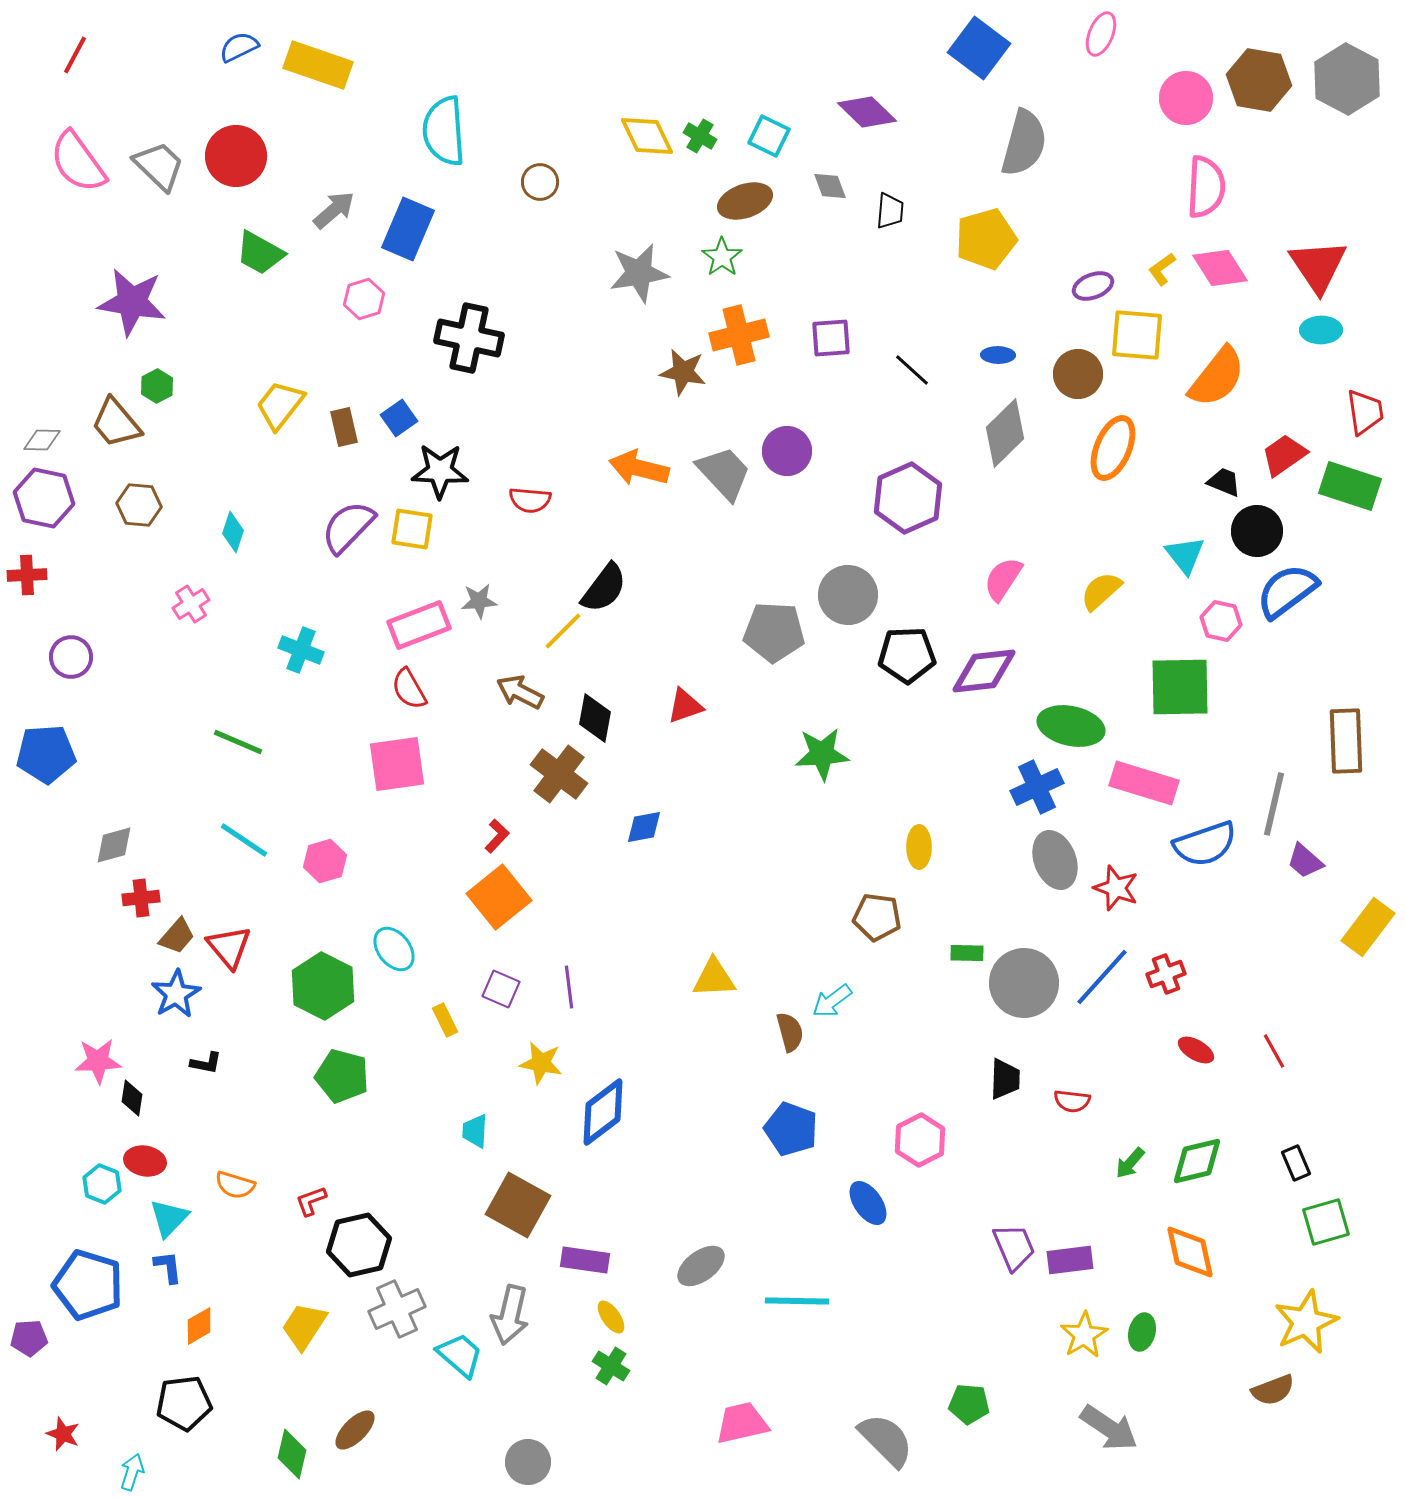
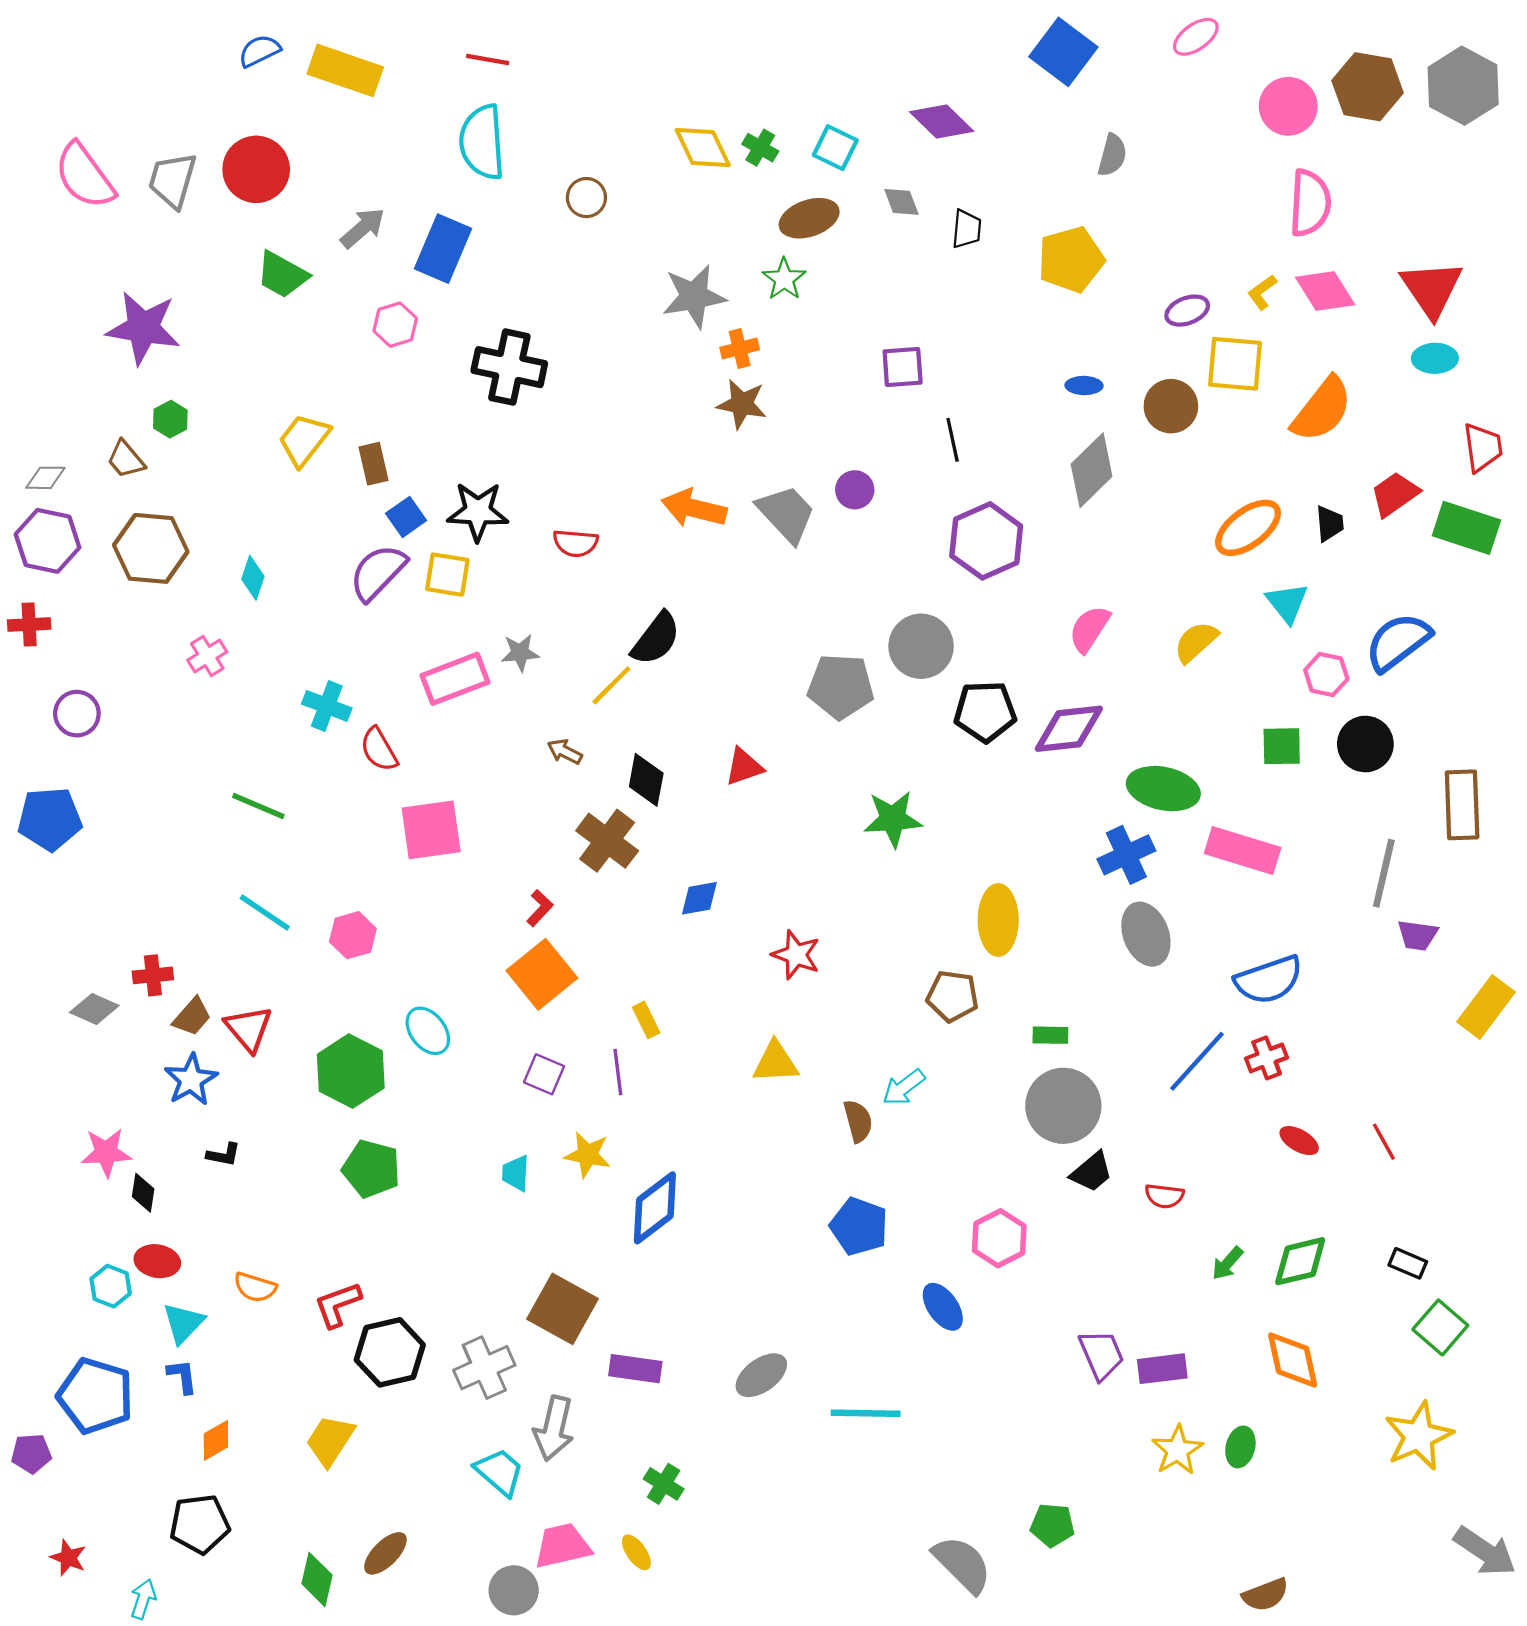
pink ellipse: (1101, 34) -> (1196, 37), turned 33
red line: (75, 55) -> (488, 60), moved, turned 72
gray semicircle: (1024, 143) -> (1112, 155), size x0.6
gray trapezoid: (159, 166) -> (172, 180), turned -118
orange cross: (739, 335) -> (740, 349), moved, size x0.6
black line: (912, 370) -> (953, 440), moved, turned 36
blue square: (399, 418) -> (406, 517), moved
brown trapezoid: (116, 423) -> (126, 459), size x0.7
orange ellipse: (1113, 448) -> (1248, 528), moved, turned 30
purple circle: (787, 451) -> (855, 490), size x0.7
black trapezoid: (1224, 482) -> (1330, 523), turned 63
brown hexagon: (139, 505) -> (151, 548), size x1.5
black circle: (1257, 531) -> (1365, 744), moved
green square: (1180, 687) -> (1282, 746), size x0.6
red semicircle: (409, 689) -> (379, 749), moved
brown arrow: (520, 692) -> (565, 752), size x0.7
blue semicircle: (1205, 844) -> (1269, 980), moved
gray diamond: (114, 845) -> (94, 1009), moved, turned 39
yellow ellipse: (919, 847) -> (998, 920), size x1.5
purple trapezoid: (1305, 861) -> (1418, 935), turned -33
red star: (1116, 888) -> (796, 955), moved
gray circle: (1024, 983) -> (1063, 1106), moved
yellow rectangle: (445, 1020) -> (646, 1020), moved
black trapezoid: (1005, 1079) -> (1092, 1172), turned 48
cyan trapezoid: (475, 1131) -> (516, 1173), moved
black rectangle: (1296, 1163) -> (1408, 1263), turned -44
red L-shape: (311, 1201) -> (338, 1305), size x1.4
green square: (1326, 1222) -> (1440, 1327), turned -33
gray cross: (397, 1309) -> (484, 1368), moved
yellow ellipse: (611, 1317) -> (636, 1552), moved
brown semicircle: (1273, 1390) -> (1265, 1595), moved
pink trapezoid: (742, 1423) -> (563, 1546), moved
gray arrow: (1109, 1428) -> (1485, 1551), moved
gray circle: (528, 1462) -> (514, 1590), moved

